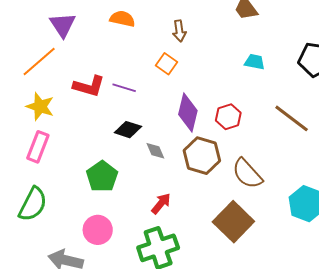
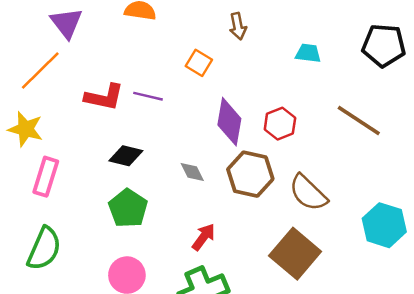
brown arrow: (179, 31) -> (238, 26), moved
yellow star: (40, 107) -> (25, 129), moved
black diamond: (128, 130) -> (126, 156), moved

